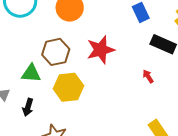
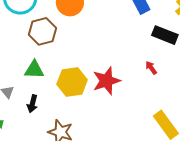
red star: (101, 50) -> (106, 81), moved
brown hexagon: (56, 52) -> (43, 31), moved

